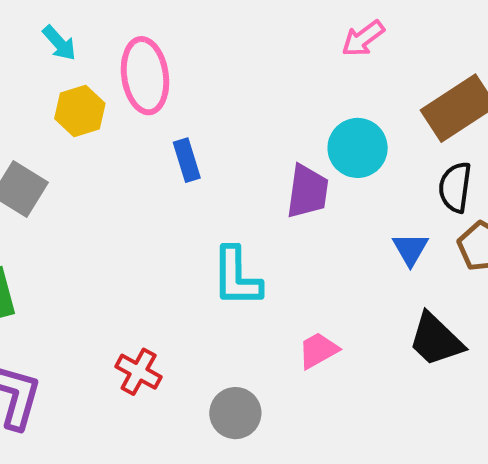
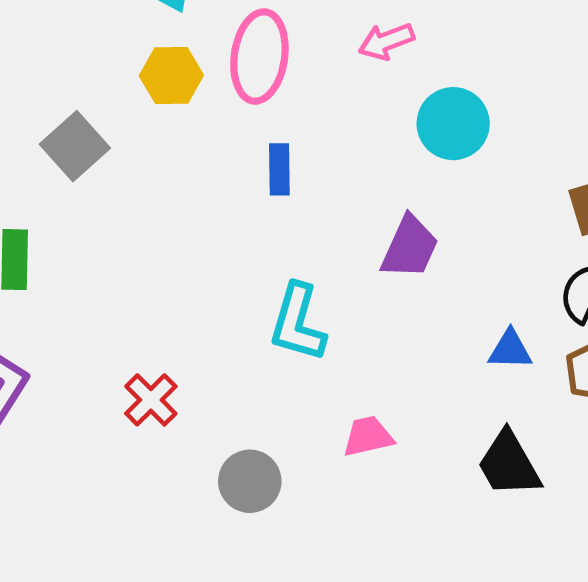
pink arrow: (363, 38) -> (386, 41), moved
cyan circle: (358, 148) -> (453, 124), moved
blue triangle: (410, 249) -> (510, 350), turned 45

